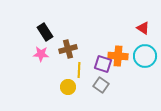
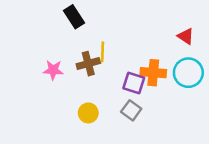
black rectangle: (45, 32) -> (74, 17), moved
yellow line: (79, 70) -> (103, 52), moved

